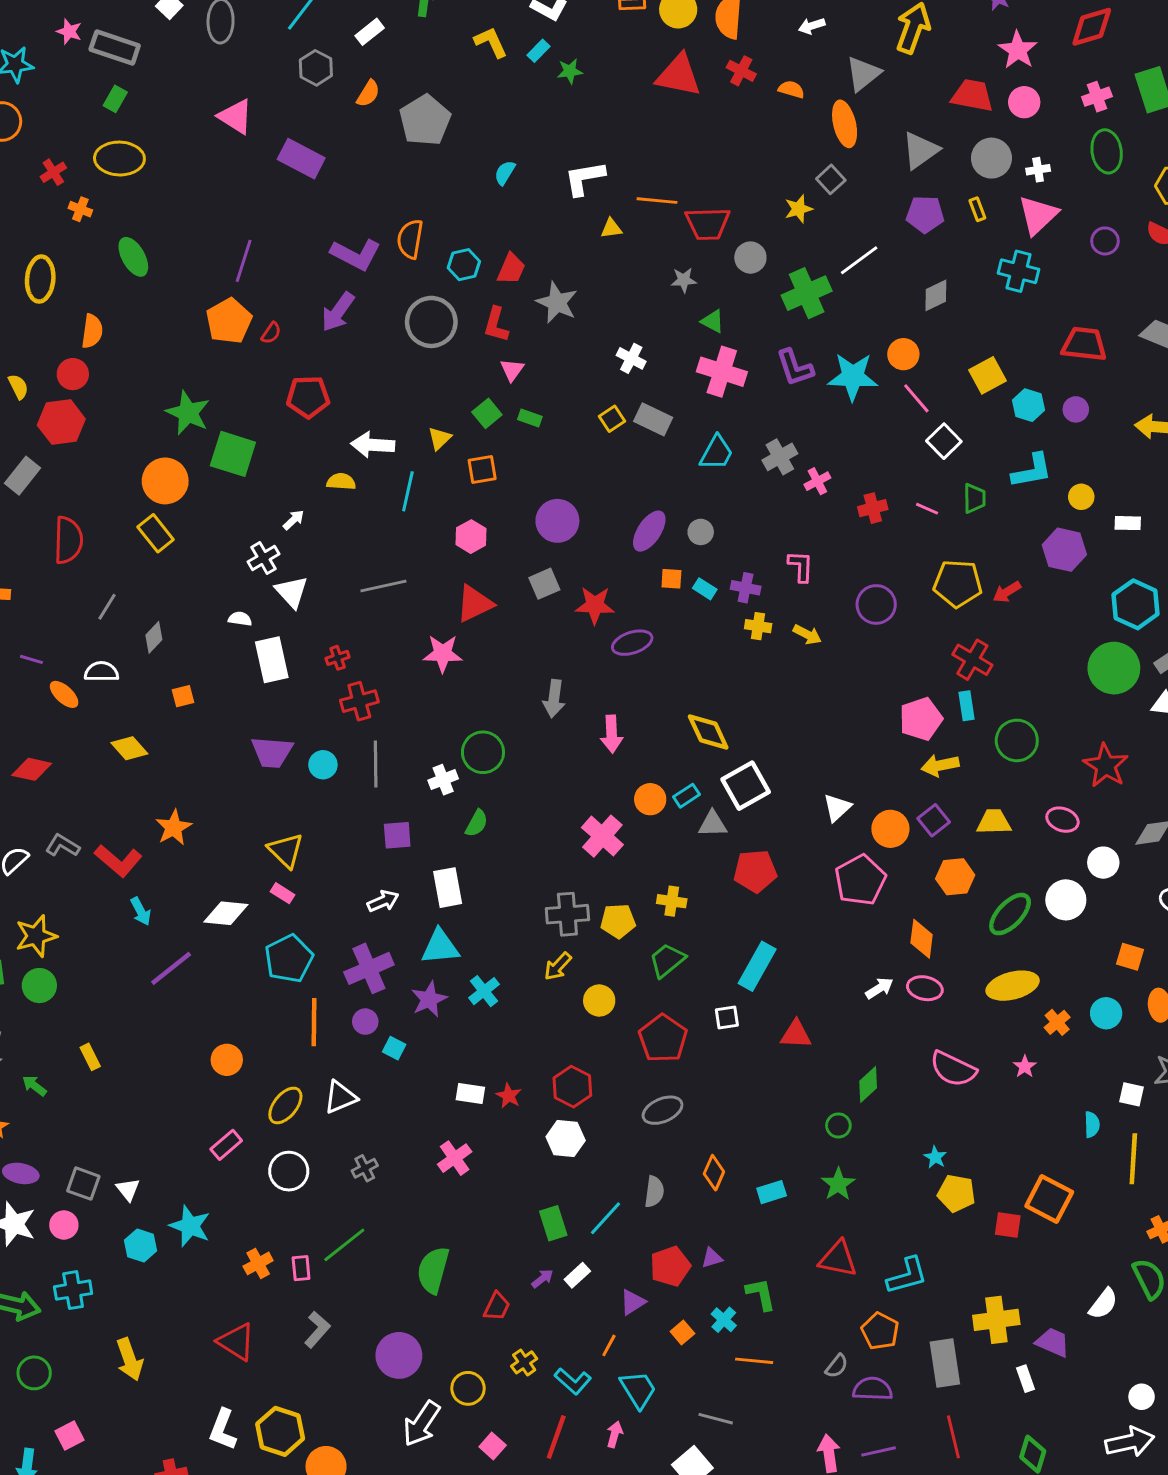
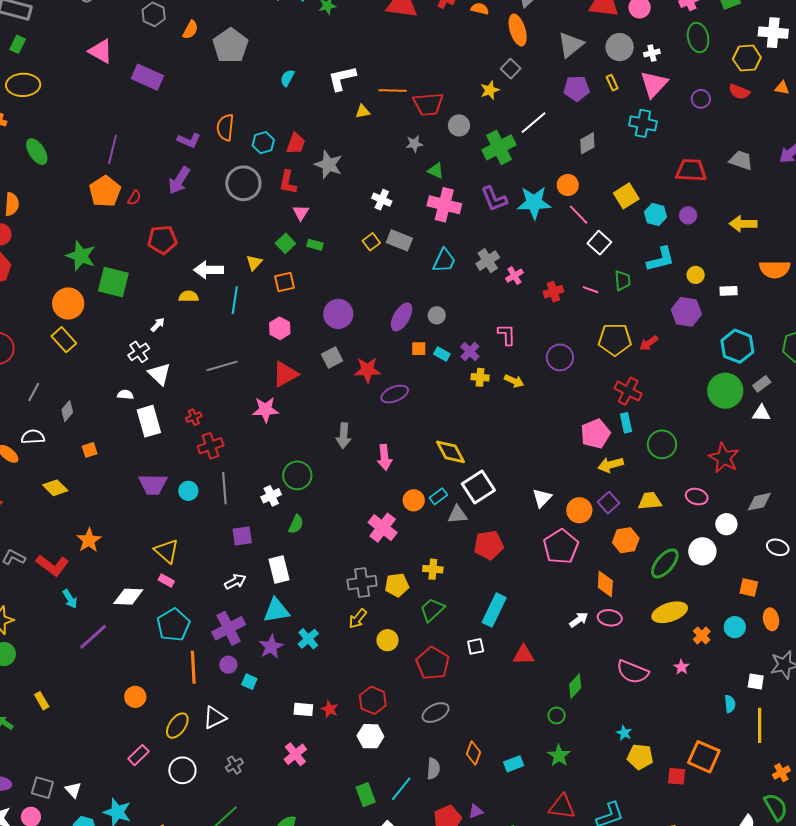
purple L-shape: (356, 254) -> (189, 140), size x0.7
purple cross: (746, 588) -> (470, 352), turned 36

